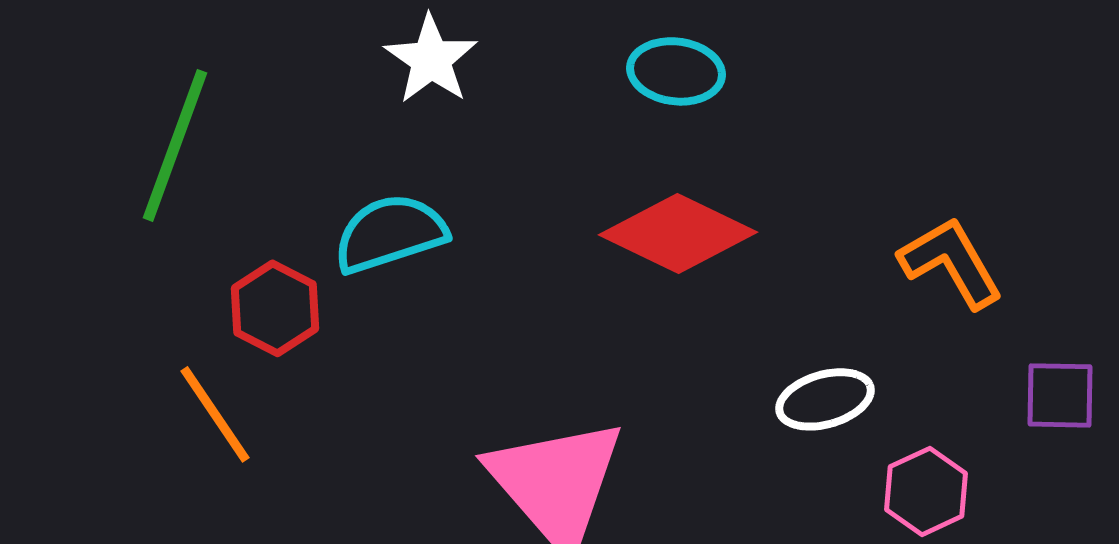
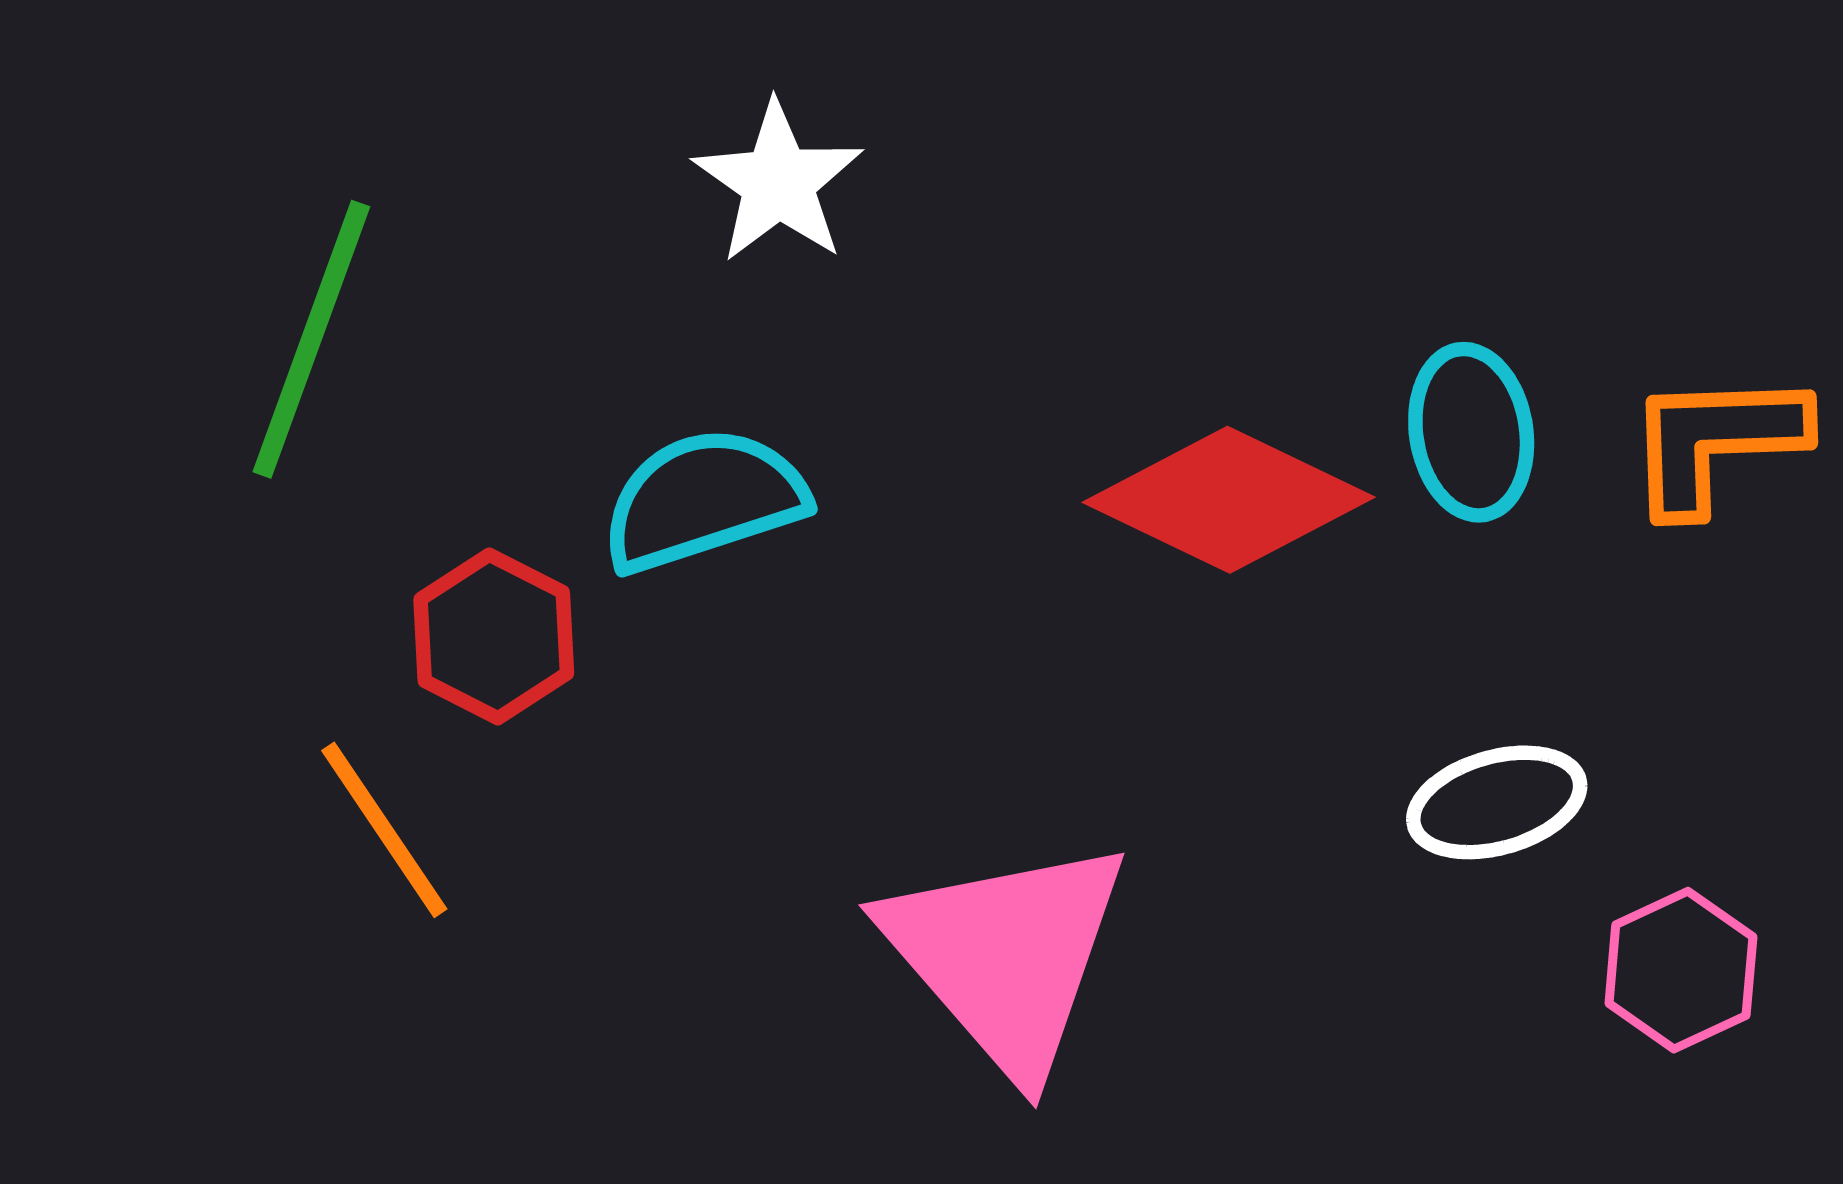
cyan ellipse: (676, 71) -> (1471, 432), moved, turned 74
orange L-shape: (951, 262) -> (1716, 441), moved, turned -62

